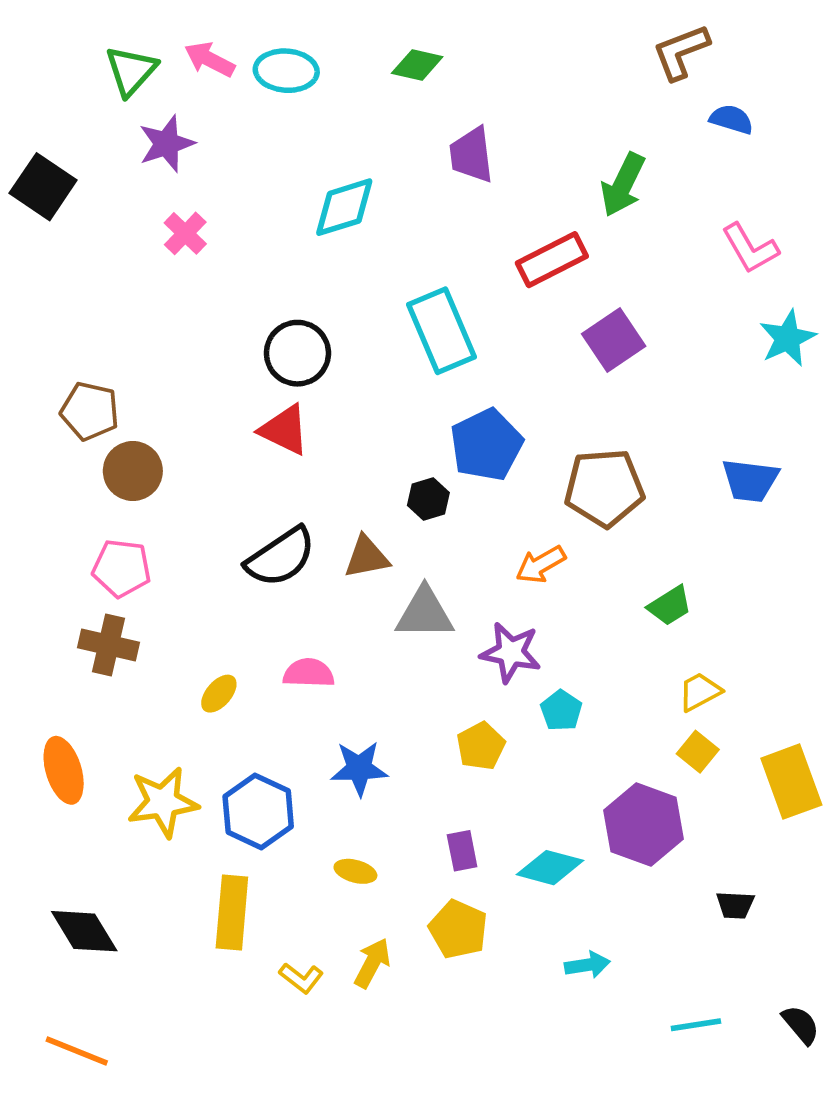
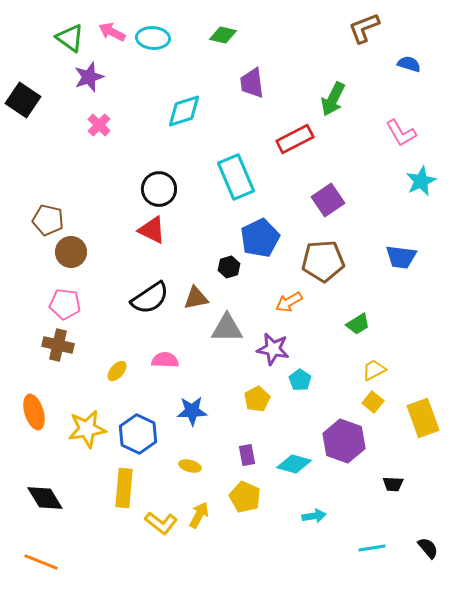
green triangle: (131, 71) -> (70, 38), turned -36
blue semicircle: (731, 119) -> (409, 64), moved
purple square: (614, 340) -> (328, 200), moved
yellow L-shape: (301, 978) -> (161, 523), size x1.4

